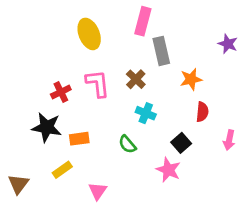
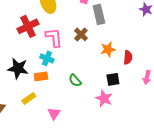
orange star: (191, 79) -> (108, 49), moved
red cross: (61, 92) -> (28, 26), moved, size x1.5
cyan cross: (146, 113) -> (47, 58), moved
black square: (181, 143) -> (113, 79), turned 32

